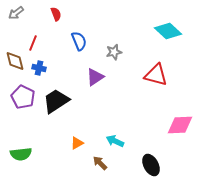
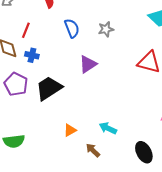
gray star: (114, 52) -> (106, 29), moved

